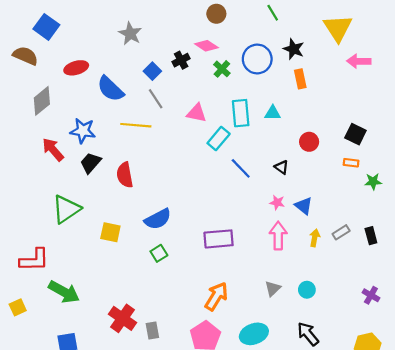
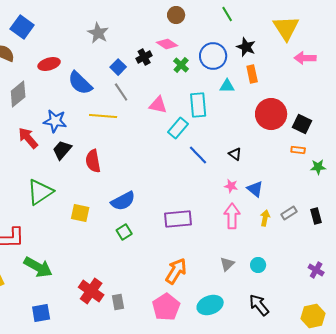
cyan triangle: (273, 113) -> (227, 86), moved
red circle: (309, 142) -> (271, 114), moved, size x1.8

